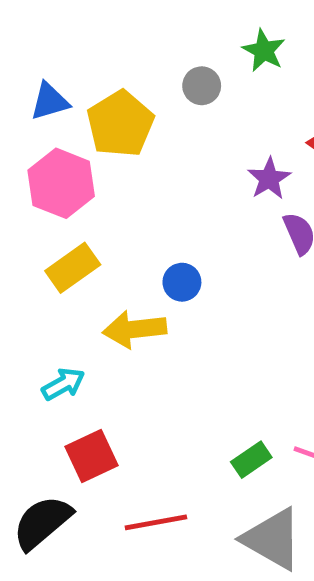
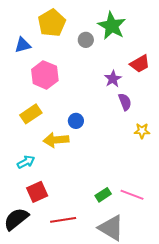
green star: (264, 50) -> (112, 26), size x1.6
yellow pentagon: (120, 124) -> (52, 23), moved
pink hexagon: (61, 183) -> (45, 75), moved

